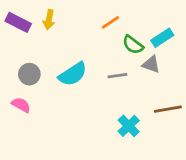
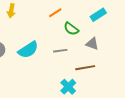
cyan rectangle: (162, 38) -> (98, 15), moved
gray triangle: (151, 64) -> (92, 44), moved
brown line: (168, 109) -> (85, 68), moved

